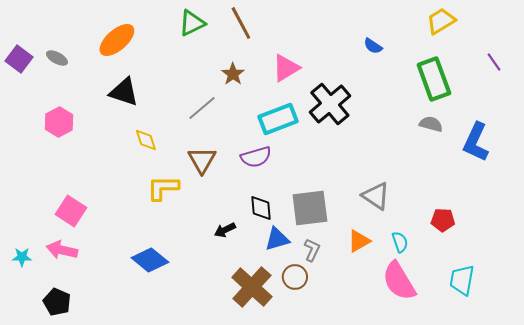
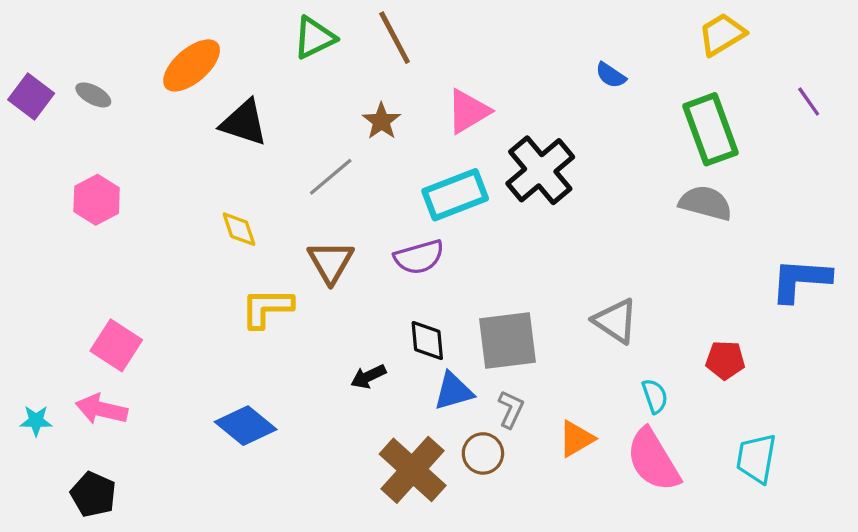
black triangle: (124, 92) -> (244, 123), moved
gray semicircle: (431, 124) -> (706, 203), size x1.4
blue L-shape: (476, 142) -> (801, 280), moved, turned 69
orange triangle: (359, 241) -> (576, 439), moved

